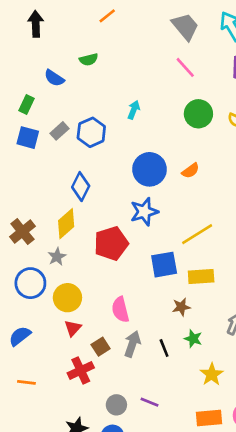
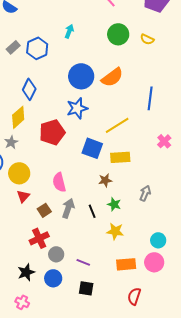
orange semicircle: (191, 171) -> (112, 77), size x1.6
blue square: (164, 265) -> (92, 148), turned 30
red cross: (81, 370) -> (39, 238), moved
yellow star: (212, 374) -> (115, 231), moved, turned -30
purple line: (150, 402) -> (83, 262), moved

